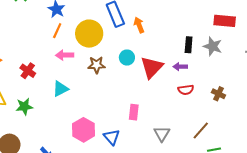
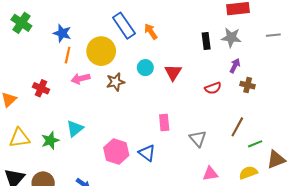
red triangle: (152, 67) -> (173, 72), size x0.7
purple arrow: (180, 67) -> (235, 66), moved, turned 128
red cross: (28, 71) -> (41, 88), moved
cyan triangle: (60, 89) -> (75, 129), moved

